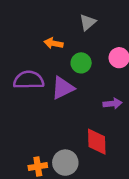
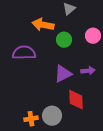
orange arrow: (54, 43) -> (43, 25), size x1.5
purple triangle: (63, 88) -> (63, 74), moved

